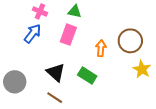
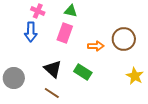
blue arrow: (33, 33) -> (31, 32), turned 144
orange arrow: (101, 48) -> (96, 46), turned 84
yellow star: (142, 69) -> (135, 76), moved

